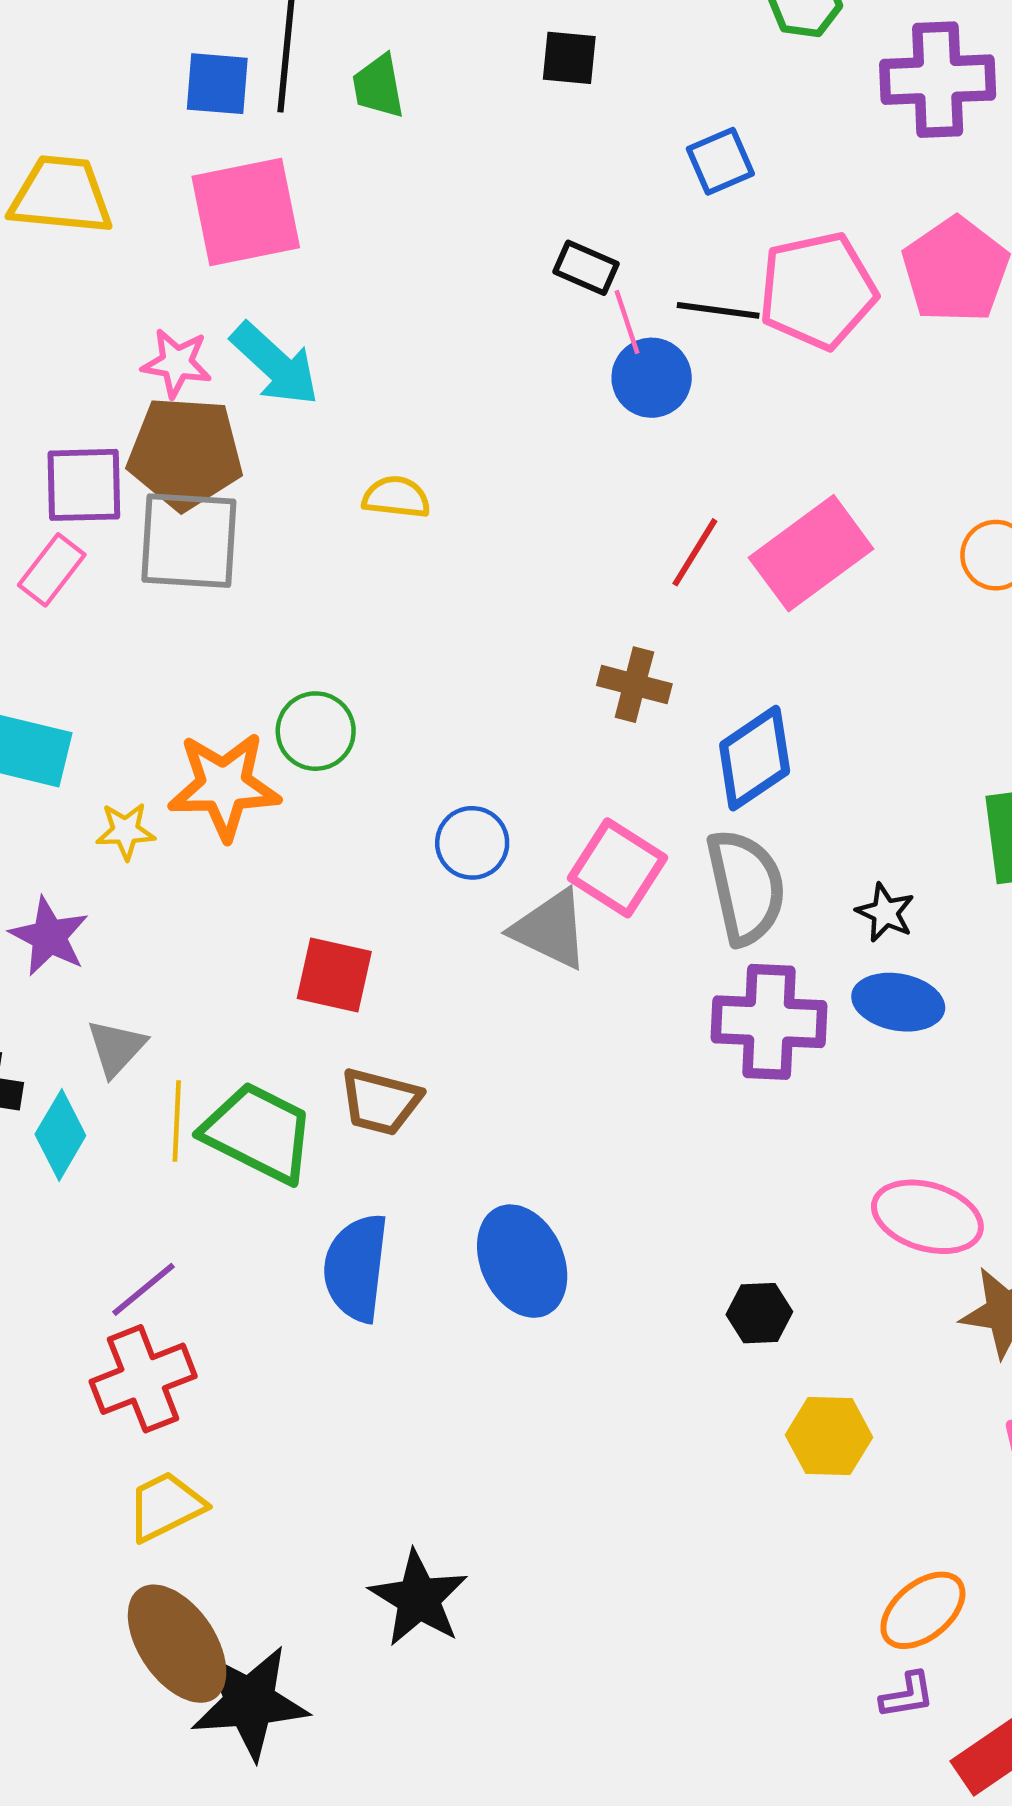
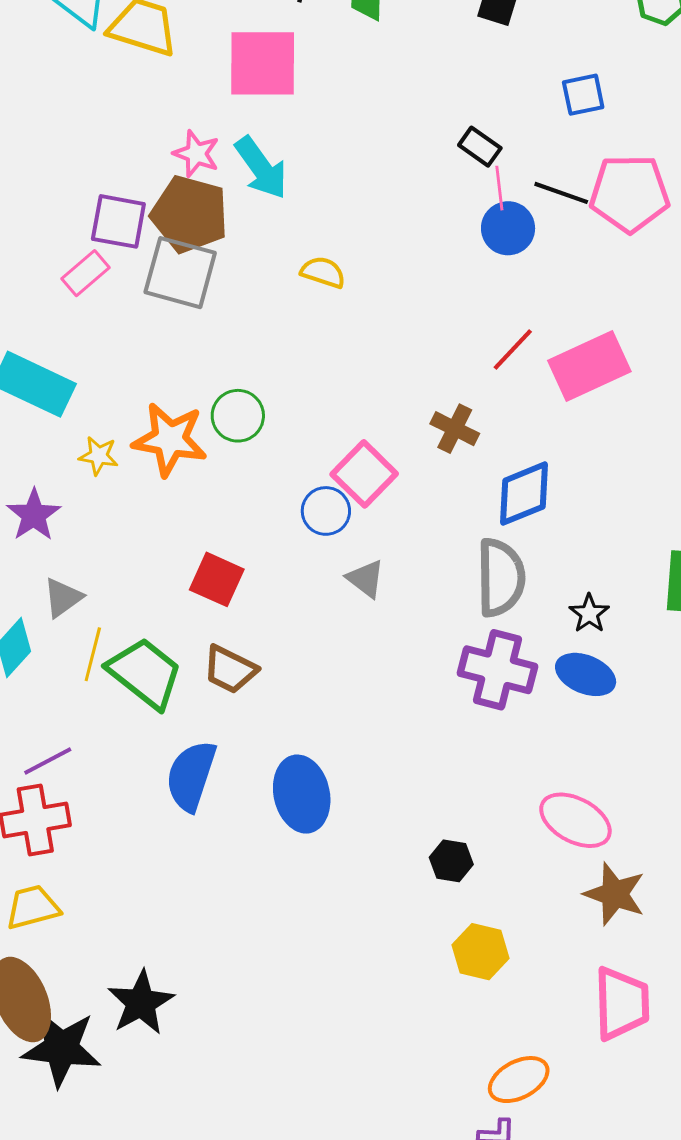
pink square: (617, 868) -> (364, 474), moved
gray triangle: (550, 929) -> (366, 579), size x0.7
black star: (418, 1598) -> (141, 1003), moved

